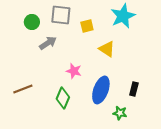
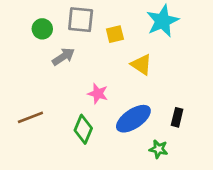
blue ellipse: (101, 90) -> (133, 119), turned 36

